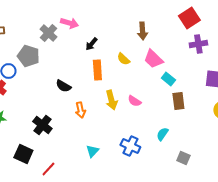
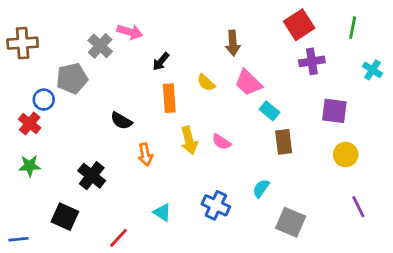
gray pentagon: (28, 56) -> (72, 78), turned -30
cyan triangle: (92, 151) -> (162, 212), turned -40
gray square: (183, 158) -> (291, 222), size x1.5
red line: (48, 169) -> (119, 238), moved

